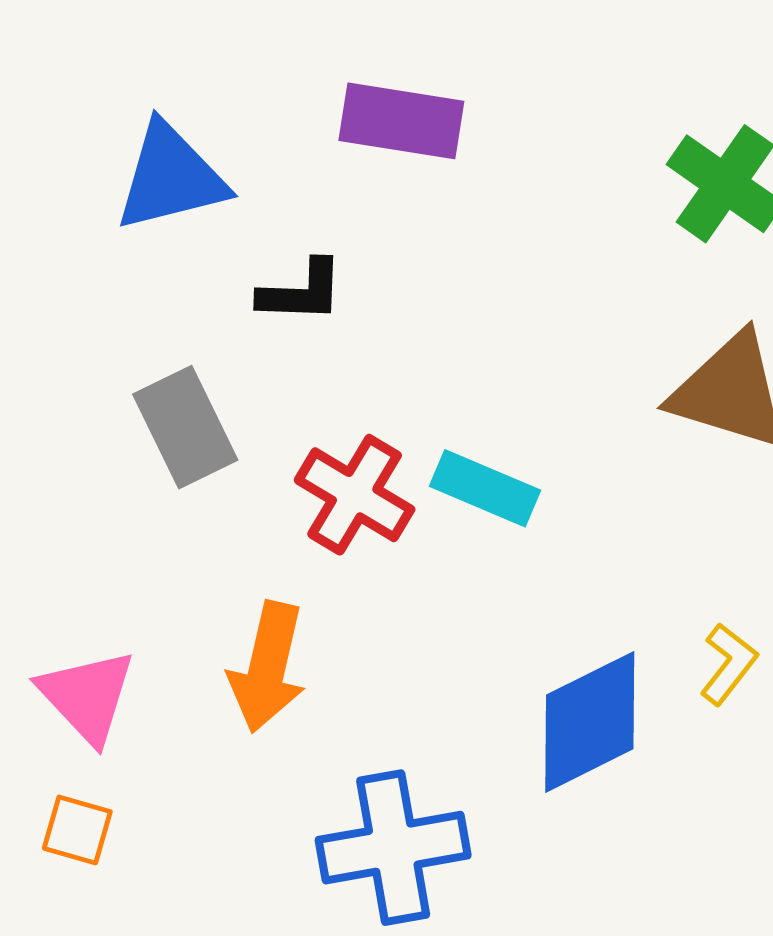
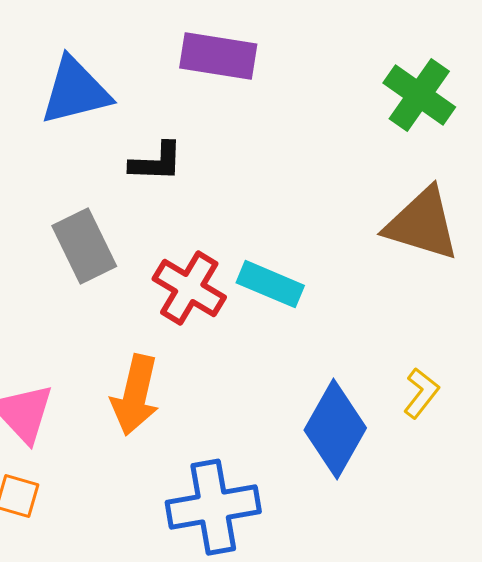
blue diamond: (590, 722) -> (335, 429), turned -34

